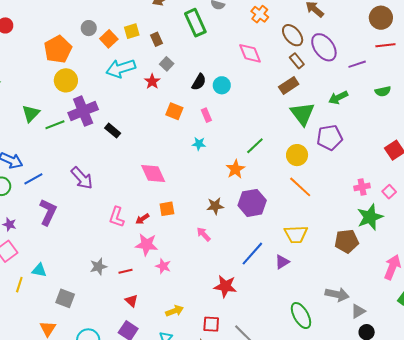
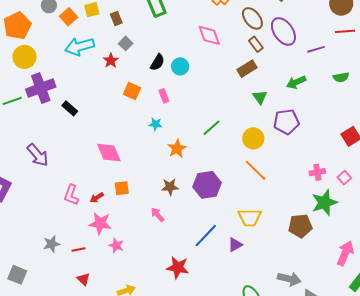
green triangle: (302, 114) -> (260, 97), size x0.6
orange star: (235, 169) -> (177, 149), moved

